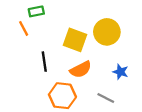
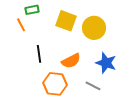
yellow square: (75, 40) -> (66, 21), moved
blue star: (121, 72) -> (106, 63), size x1.5

